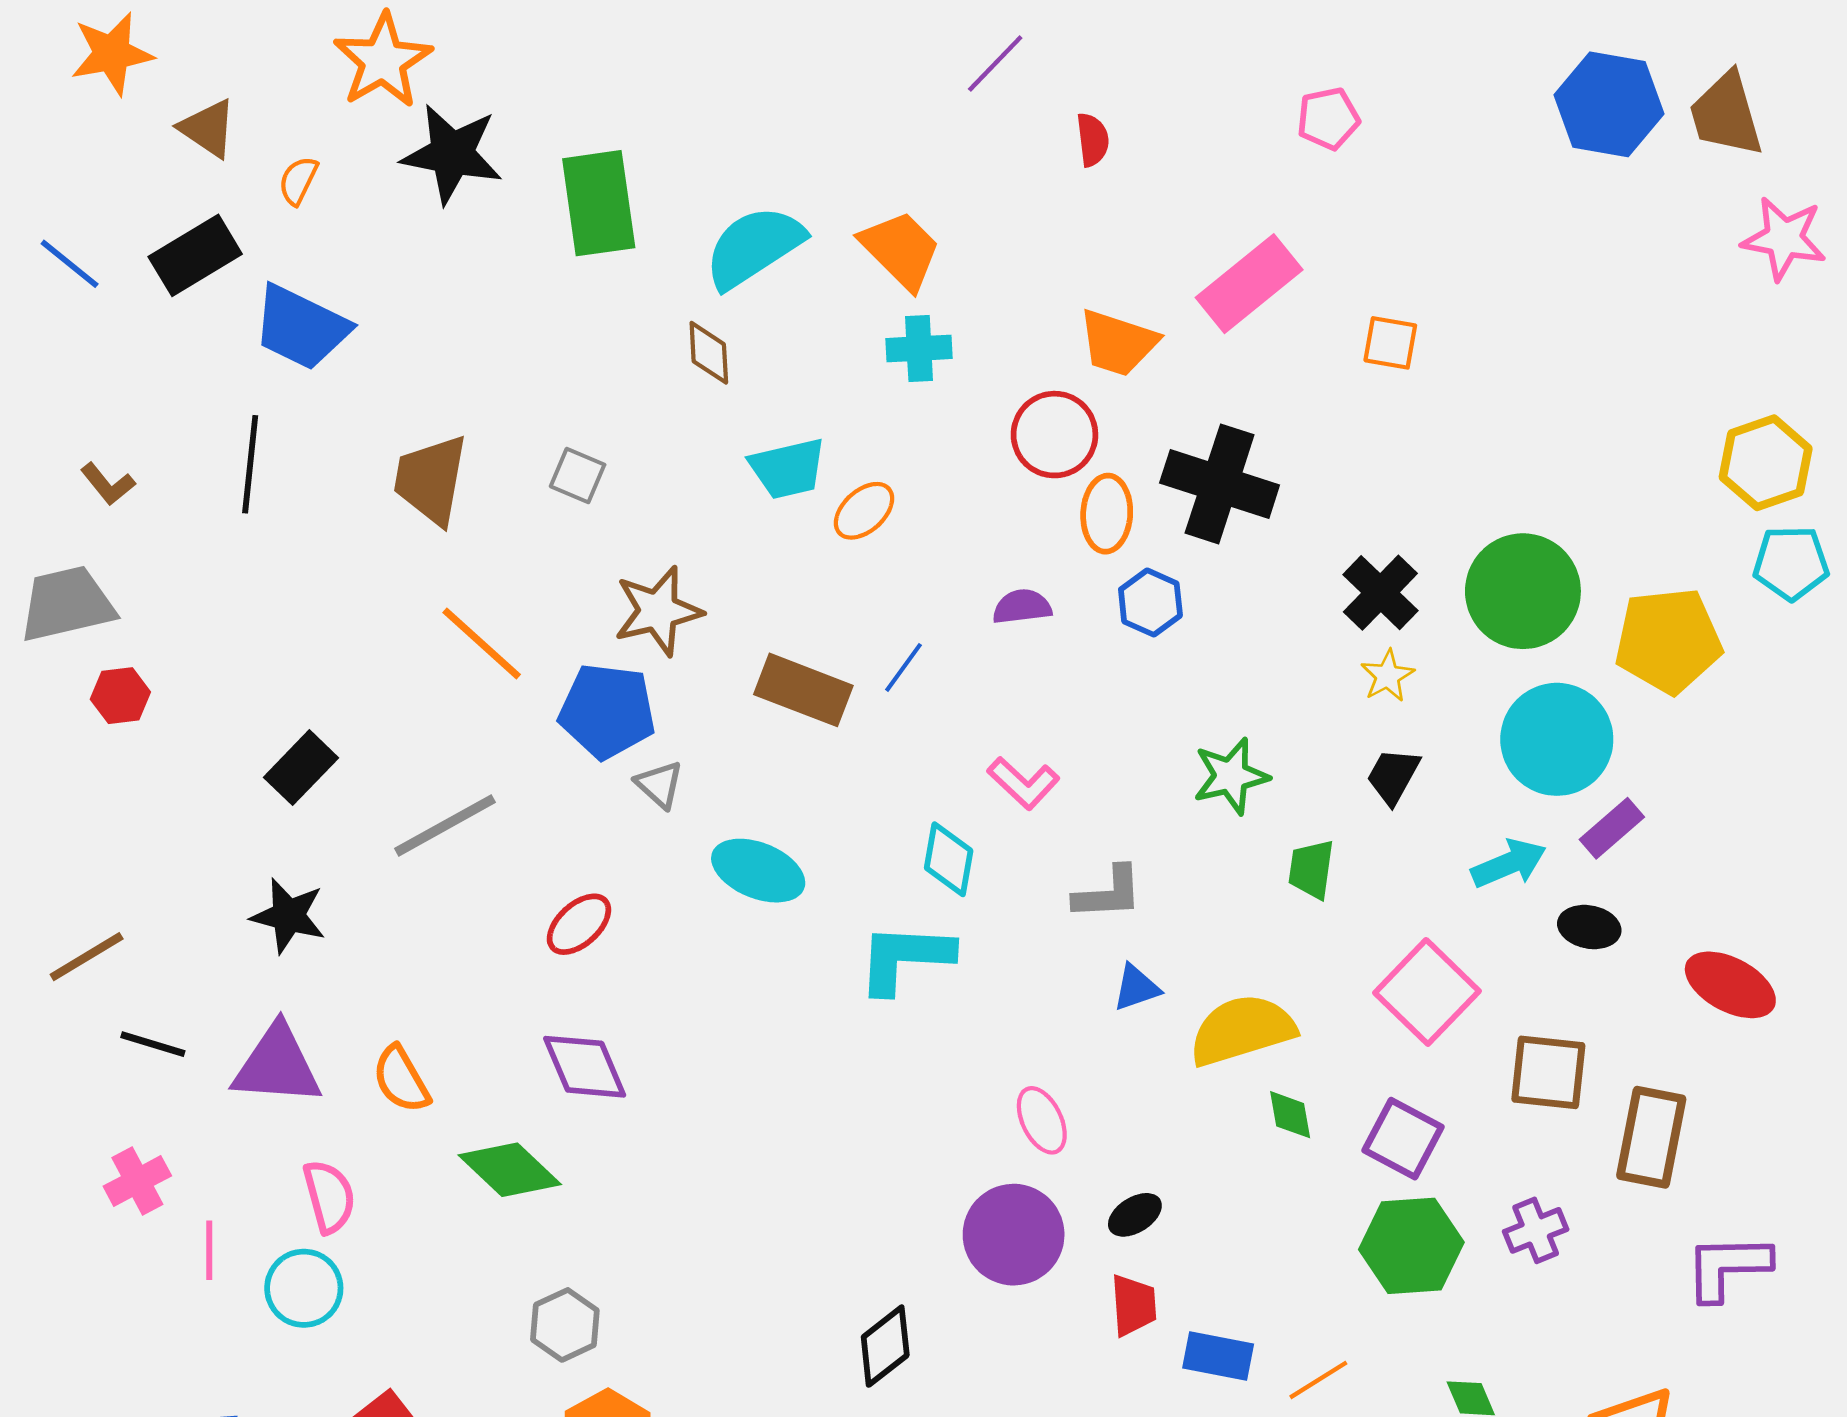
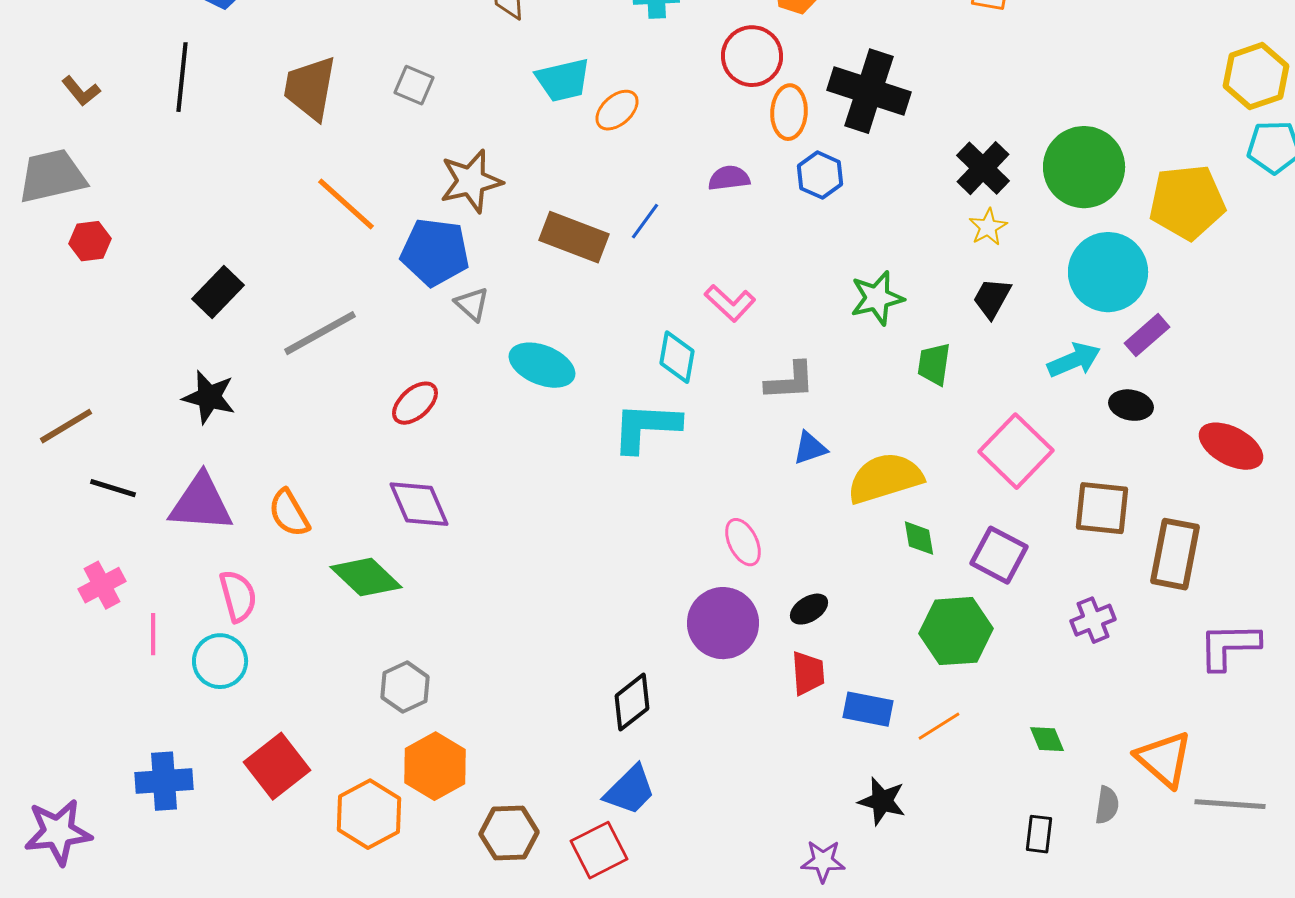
green hexagon: (1411, 1246) -> (956, 631), moved

